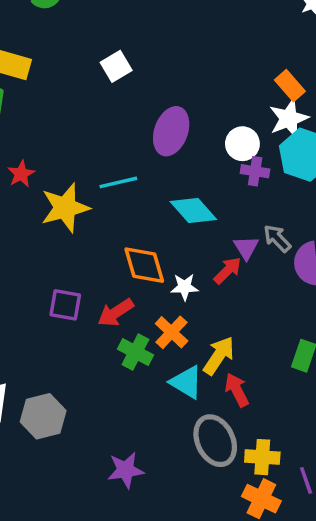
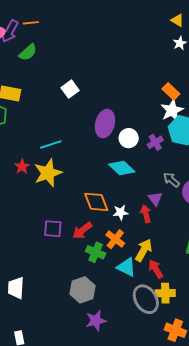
white circle: (242, 144) -> (129, 138), moved
purple cross: (255, 171) -> (155, 142), turned -35
red star: (21, 174) -> (22, 167), moved
cyan line: (118, 182) -> (51, 144), moved
purple triangle: (246, 248) -> (155, 199), moved
red arrow: (228, 271) -> (146, 214), moved, turned -54
gray hexagon: (43, 416) -> (83, 290), moved
yellow cross: (262, 457) -> (165, 293), moved

